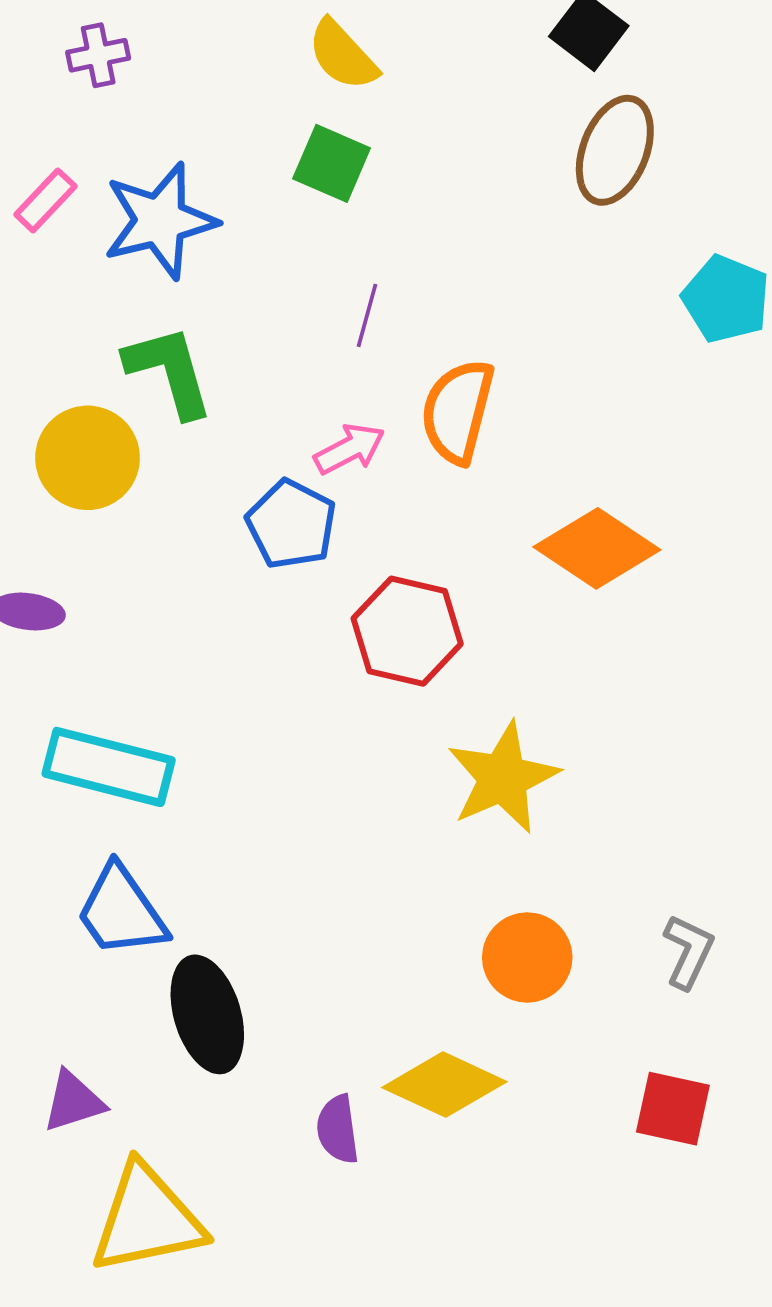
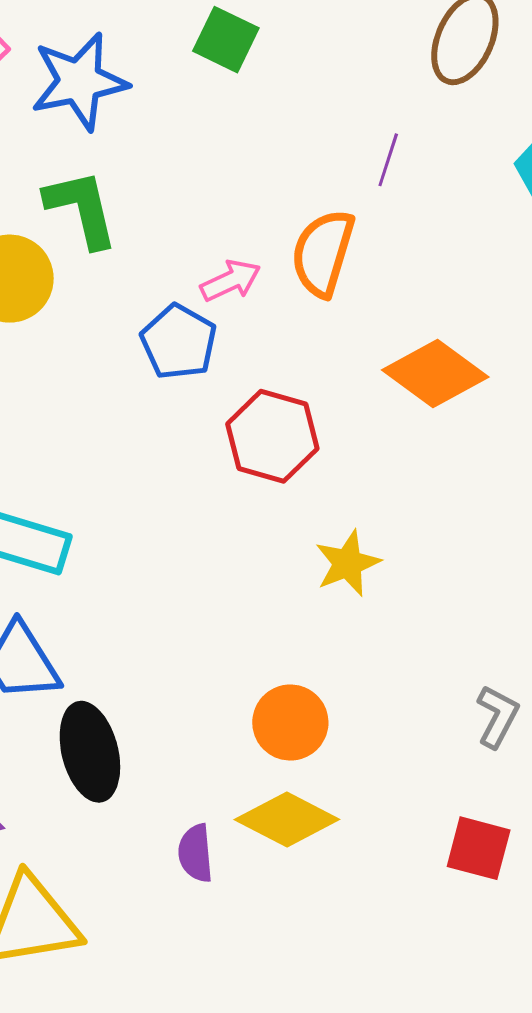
purple line: (367, 315) -> (388, 160), moved
yellow star: (503, 778) -> (348, 563), size x0.7
orange circle: (527, 957) -> (290, 723), moved

